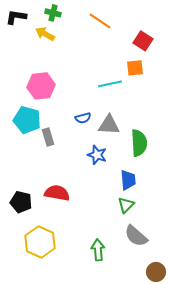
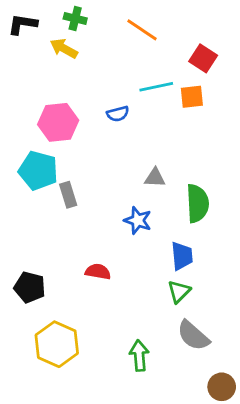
cyan line: (110, 84) -> (156, 87), moved
blue semicircle: (83, 118) -> (118, 114), moved
gray triangle: (109, 125) -> (155, 178), size x0.7
red semicircle: (57, 193) -> (98, 272), moved, size x0.7

